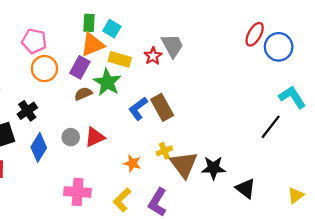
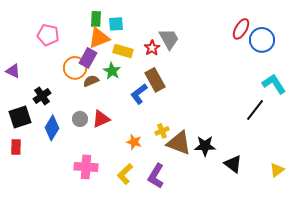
cyan square: (112, 29) -> (116, 24), turned -35
orange circle: (44, 69) -> (75, 68), moved
green star: (107, 82) -> (112, 71), size x0.7
brown rectangle: (162, 107) -> (155, 80), moved
brown triangle: (184, 165) -> (179, 143), turned -32

